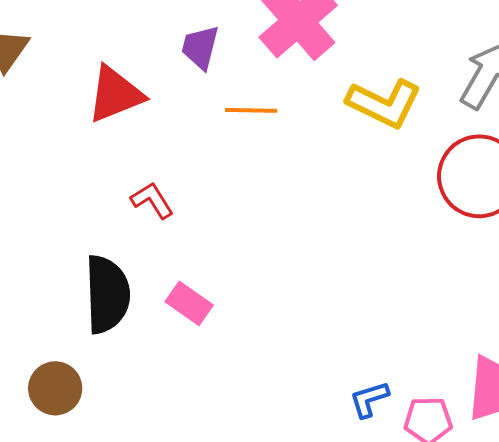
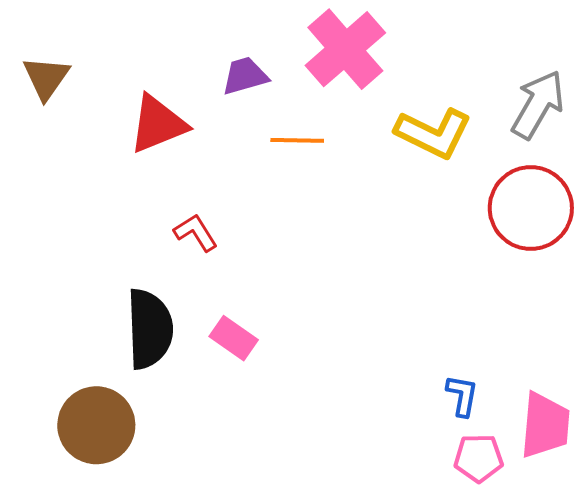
purple trapezoid: (200, 47) -> (245, 76), turned 60
brown circle: (55, 388) -> (96, 425), size x1.4
blue L-shape: (369, 399) -> (462, 396), moved, turned 117

